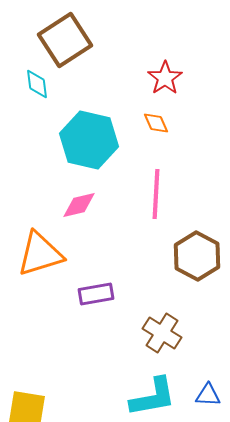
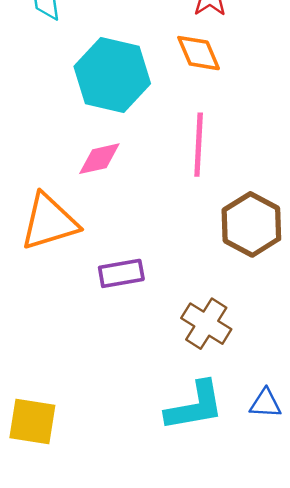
orange diamond: (156, 123) -> (199, 53), size x1.4

